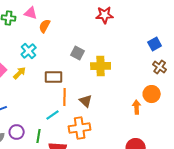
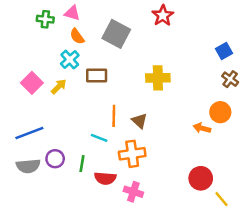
red star: (105, 15) -> (163, 16), turned -30
orange semicircle: (45, 26) -> (77, 36), moved, turned -64
gray square: (78, 53) -> (116, 34), moved, size x1.6
brown rectangle: (54, 77) -> (97, 75), moved
orange arrow: (137, 107) -> (202, 128), turned -72
cyan line: (53, 115) -> (99, 138), turned 56

